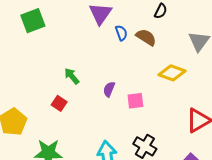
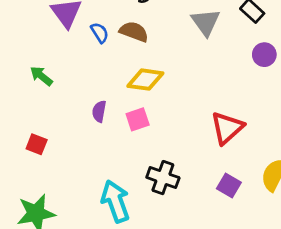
yellow diamond: (172, 73) -> (145, 80), moved
green arrow: (72, 76) -> (41, 76), moved

